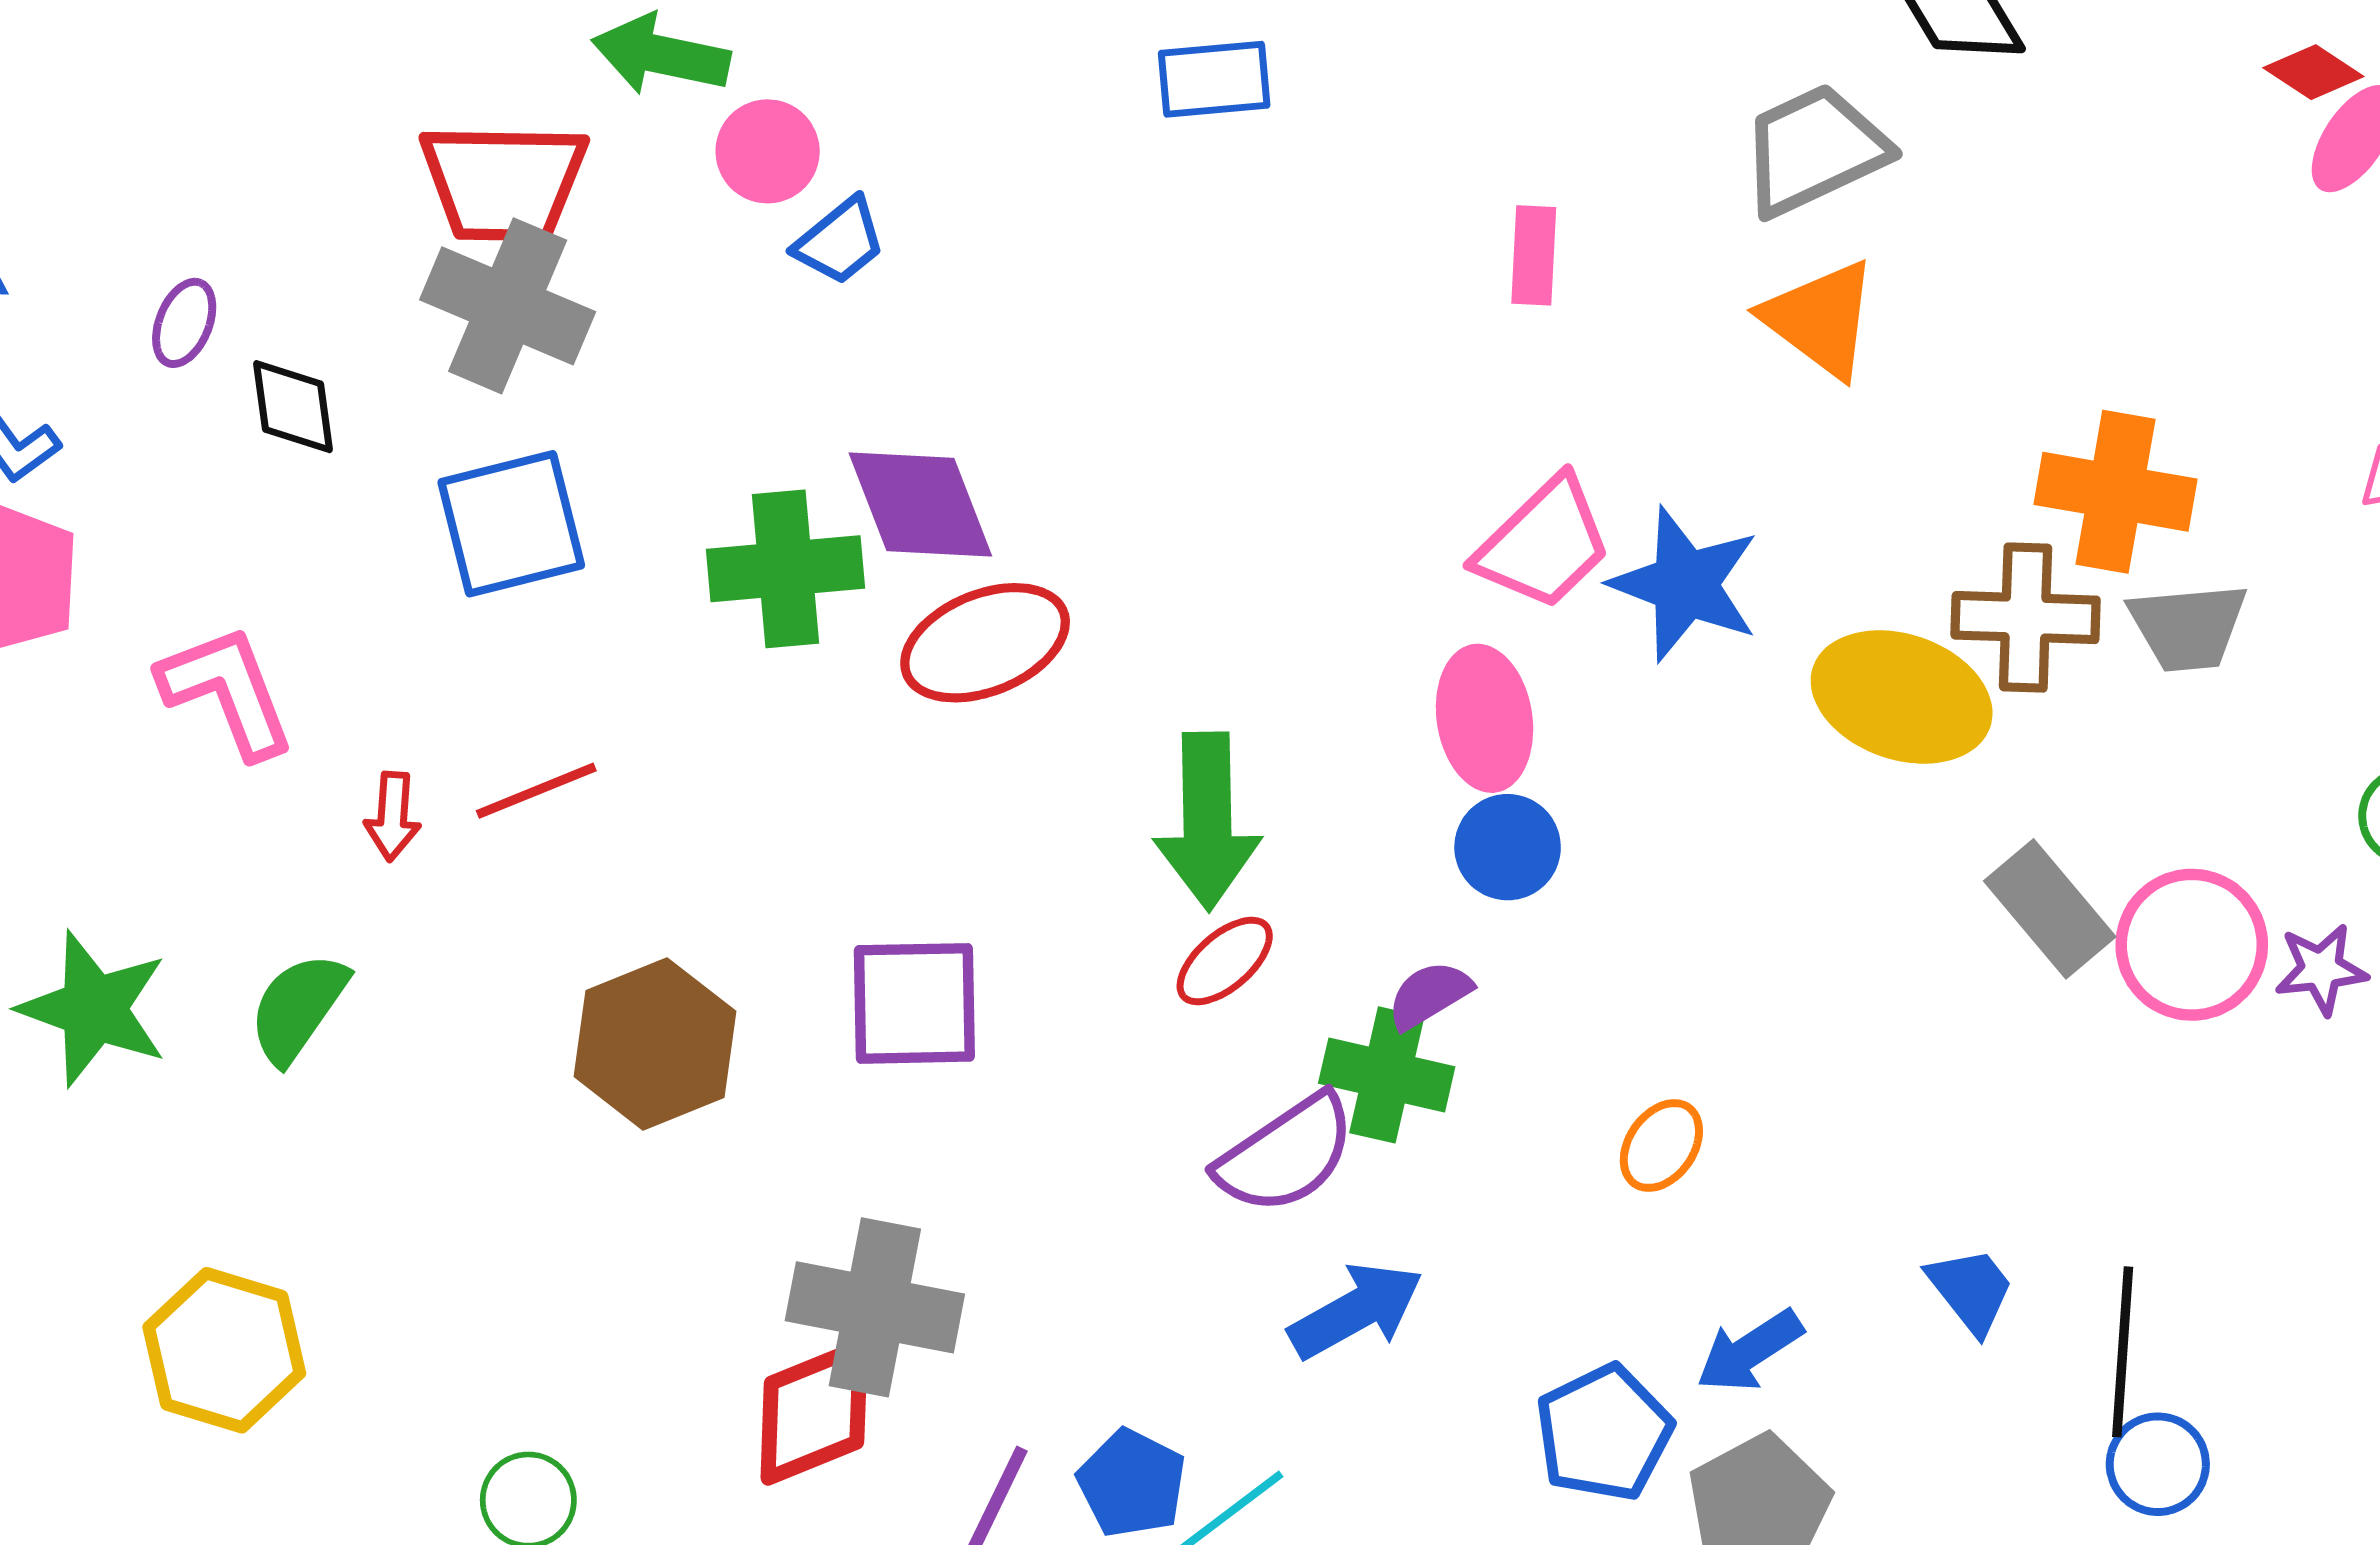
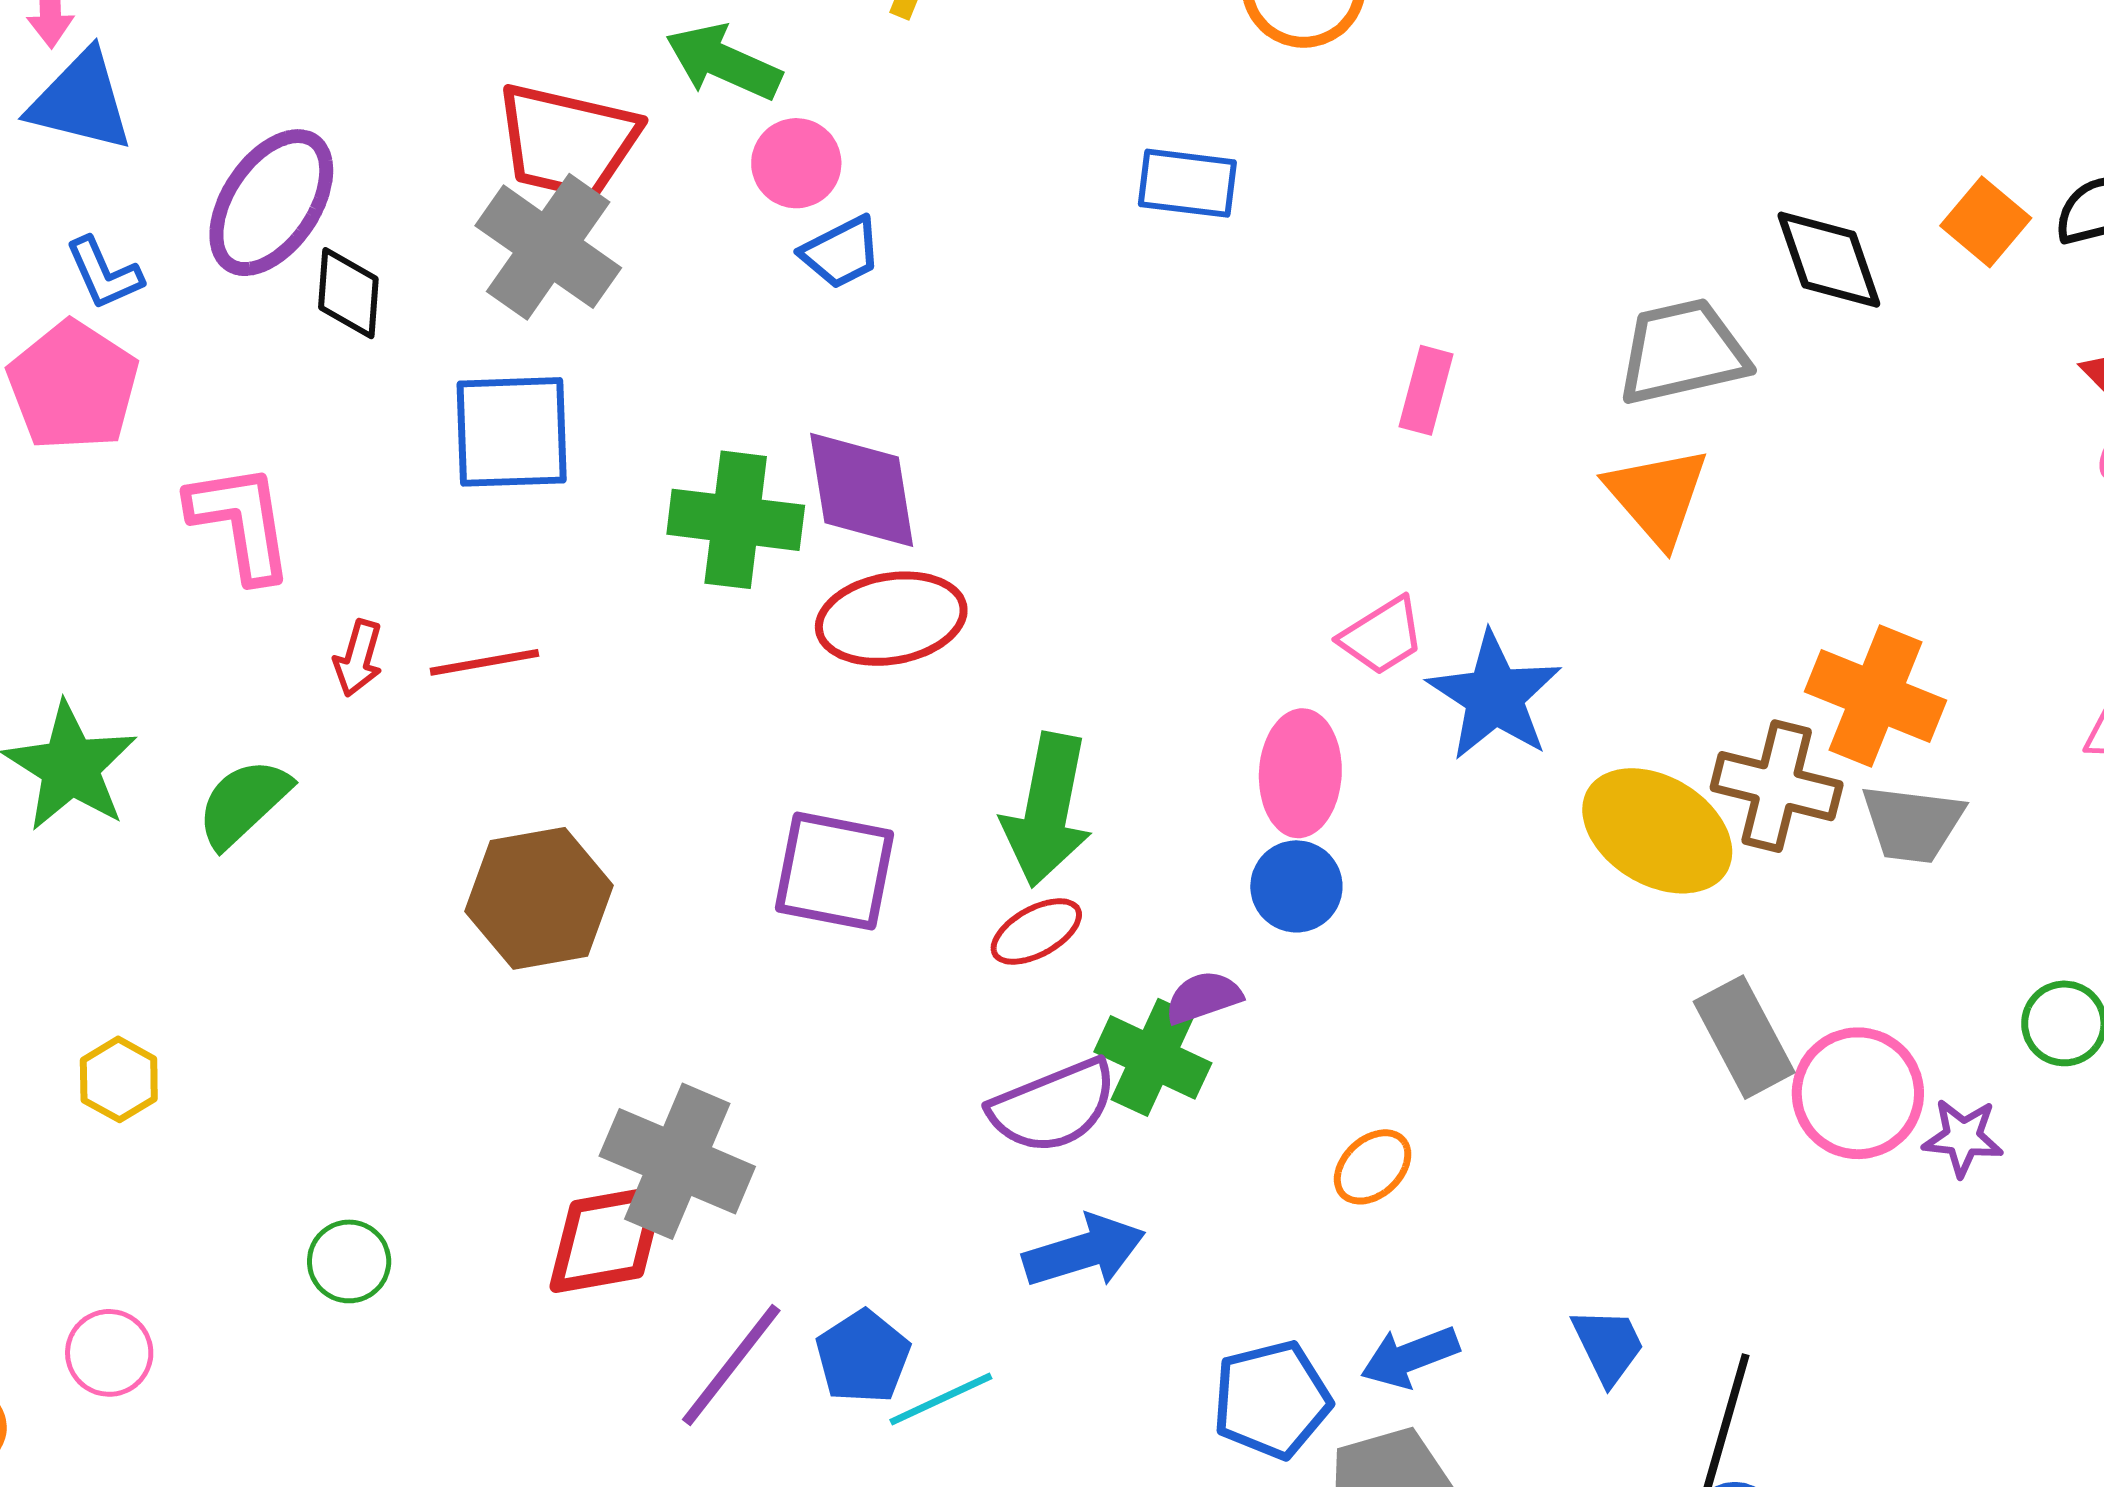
purple ellipse: (184, 323) -> (271, 203), size x2.0
pink trapezoid: (1544, 544) -> (1382, 636), size x0.7
purple square: (914, 1003) -> (835, 871), moved
yellow hexagon: (224, 1350) -> (119, 1079), size x0.6

